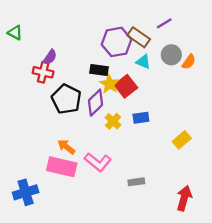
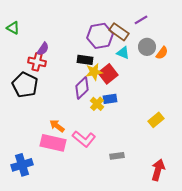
yellow star: (109, 84) -> (94, 72), turned 30
black pentagon: (66, 99) -> (25, 85), moved
blue rectangle: (141, 118) -> (110, 99), moved

